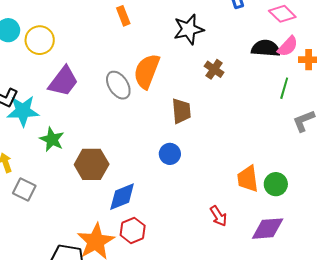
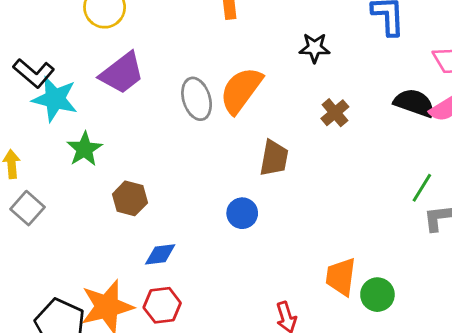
black star: (189, 29) -> (315, 48), size x0.7
green line: (284, 88) -> (422, 188), moved
brown hexagon: (92, 164) -> (130, 198), size x0.7
blue diamond: (122, 197) -> (160, 254), size x0.7

